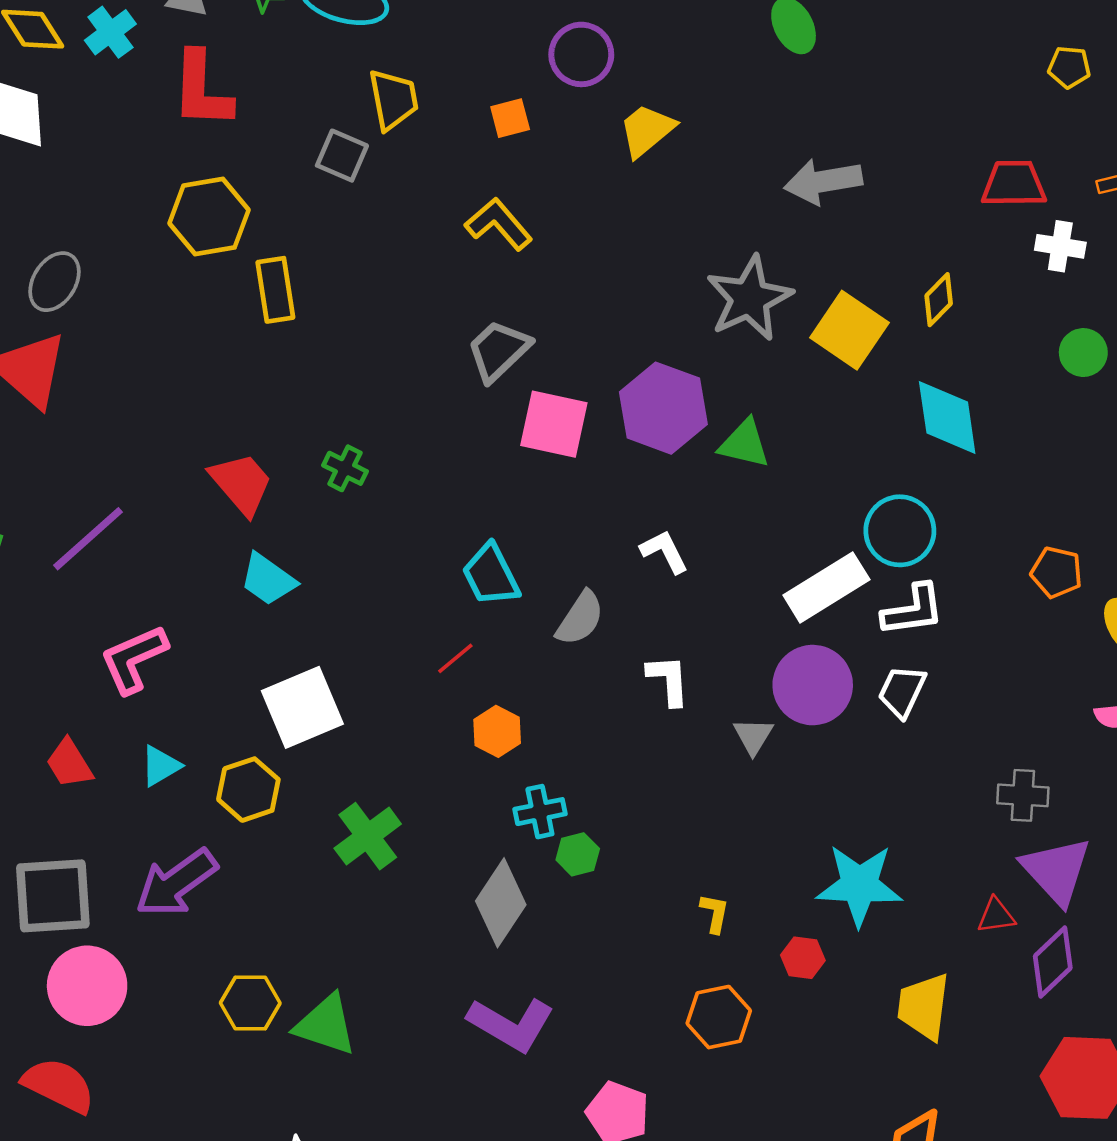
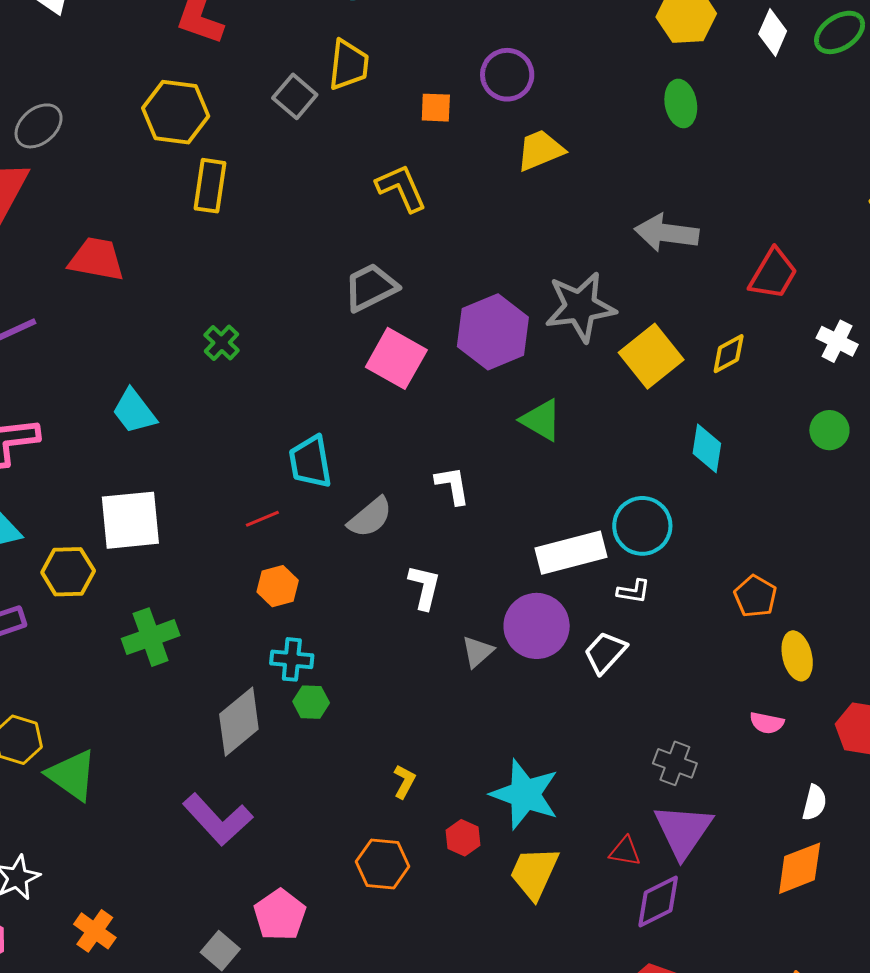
red trapezoid: (1014, 184) -> (773, 274), moved, turned 104
purple hexagon: (663, 408) -> (493, 332), moved
cyan diamond: (947, 418) -> (707, 448), size x0.7
red trapezoid: (241, 484) -> (97, 259), moved, turned -56
white L-shape: (913, 610) -> (633, 591), size x0.6
yellow trapezoid: (924, 1007) -> (534, 873), moved

